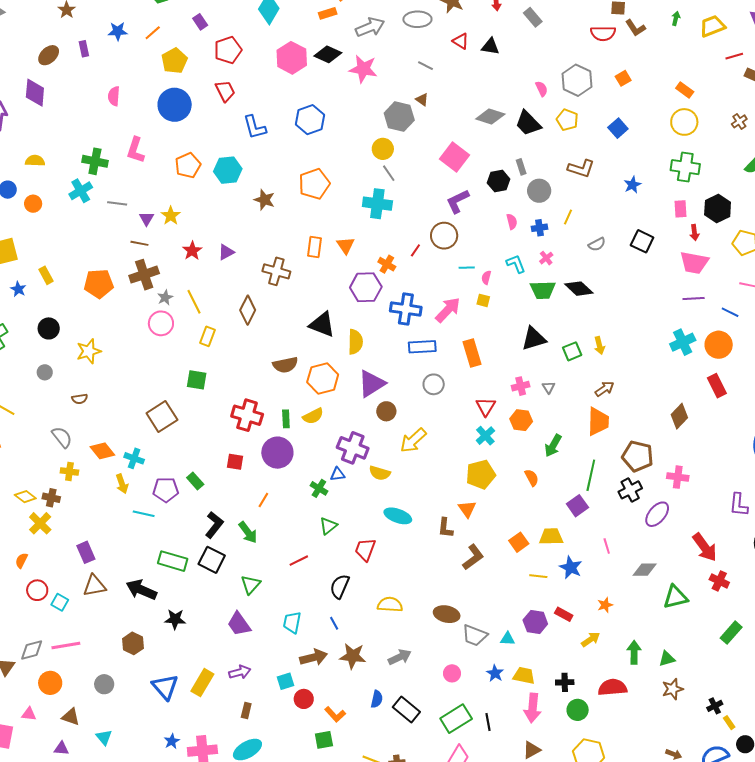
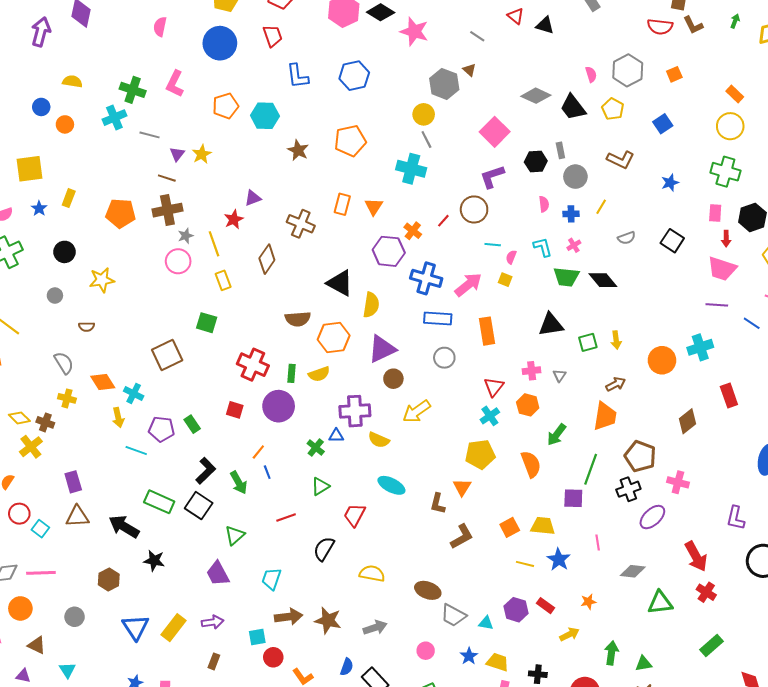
red star: (192, 251) -> (234, 219), moved
yellow rectangle: (46, 275) -> (69, 198), turned 42
yellow rectangle: (207, 336) -> (223, 280), turned -48
orange circle: (719, 345) -> (662, 360), moved
purple cross: (353, 448) -> (355, 411), turned -32
orange semicircle: (532, 478) -> (531, 464), size x1.5
purple square: (577, 506) -> (573, 498), turned 30
blue line: (334, 623) -> (267, 472), moved

